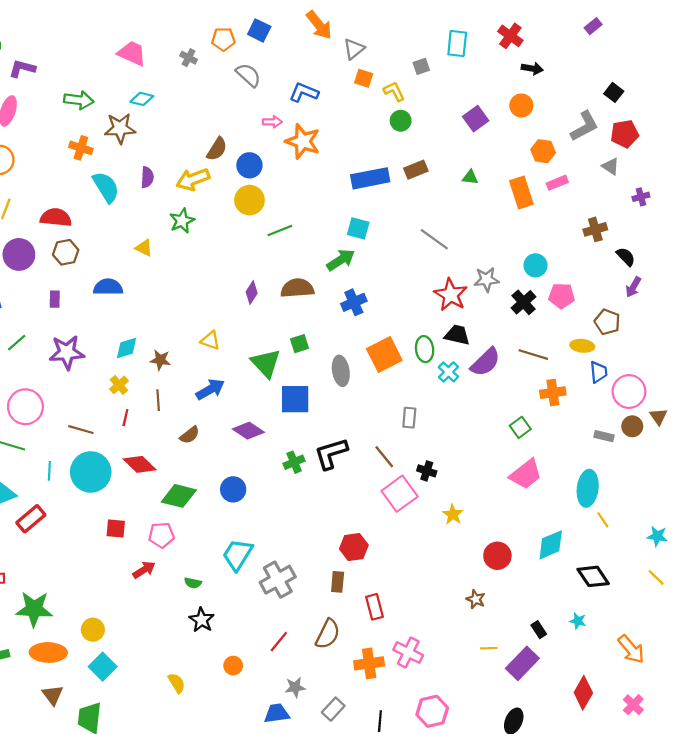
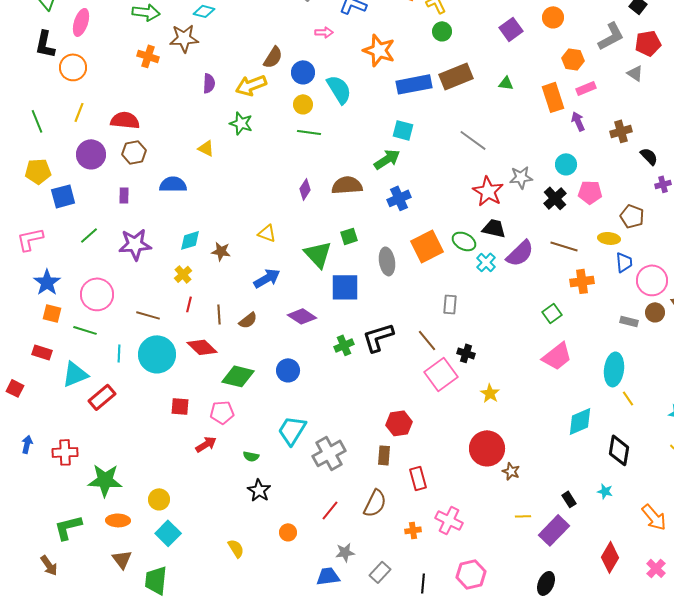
orange star: (303, 141) -> (379, 50), moved
brown rectangle: (416, 170) -> (456, 76), size x1.5
cyan semicircle: (106, 187) -> (339, 89), moved
purple cross: (641, 197) -> (663, 184), moved
yellow circle: (249, 200) -> (303, 104), size x0.7
green star: (182, 221) -> (241, 123), turned -30
green line: (280, 231) -> (309, 132), moved, turned 30
purple arrow: (633, 287) -> (578, 121), moved, turned 126
green ellipse: (425, 349) -> (464, 241), turned -55
brown line: (158, 400) -> (219, 314), moved
red circle: (497, 556) -> (487, 448), moved, size x1.4
black diamond: (593, 576) -> (619, 450), turned 44
orange ellipse: (48, 653) -> (118, 520), size x0.7
orange cross: (369, 663) -> (413, 530), size x0.6

